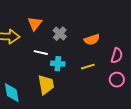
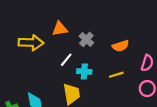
orange triangle: (35, 24) -> (60, 29), turned 42
white line: (41, 53) -> (66, 60), turned -64

